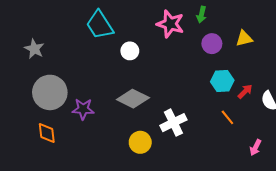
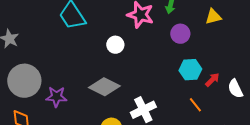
yellow triangle: (244, 38) -> (213, 17), moved
white circle: (130, 51) -> (115, 45), moved

